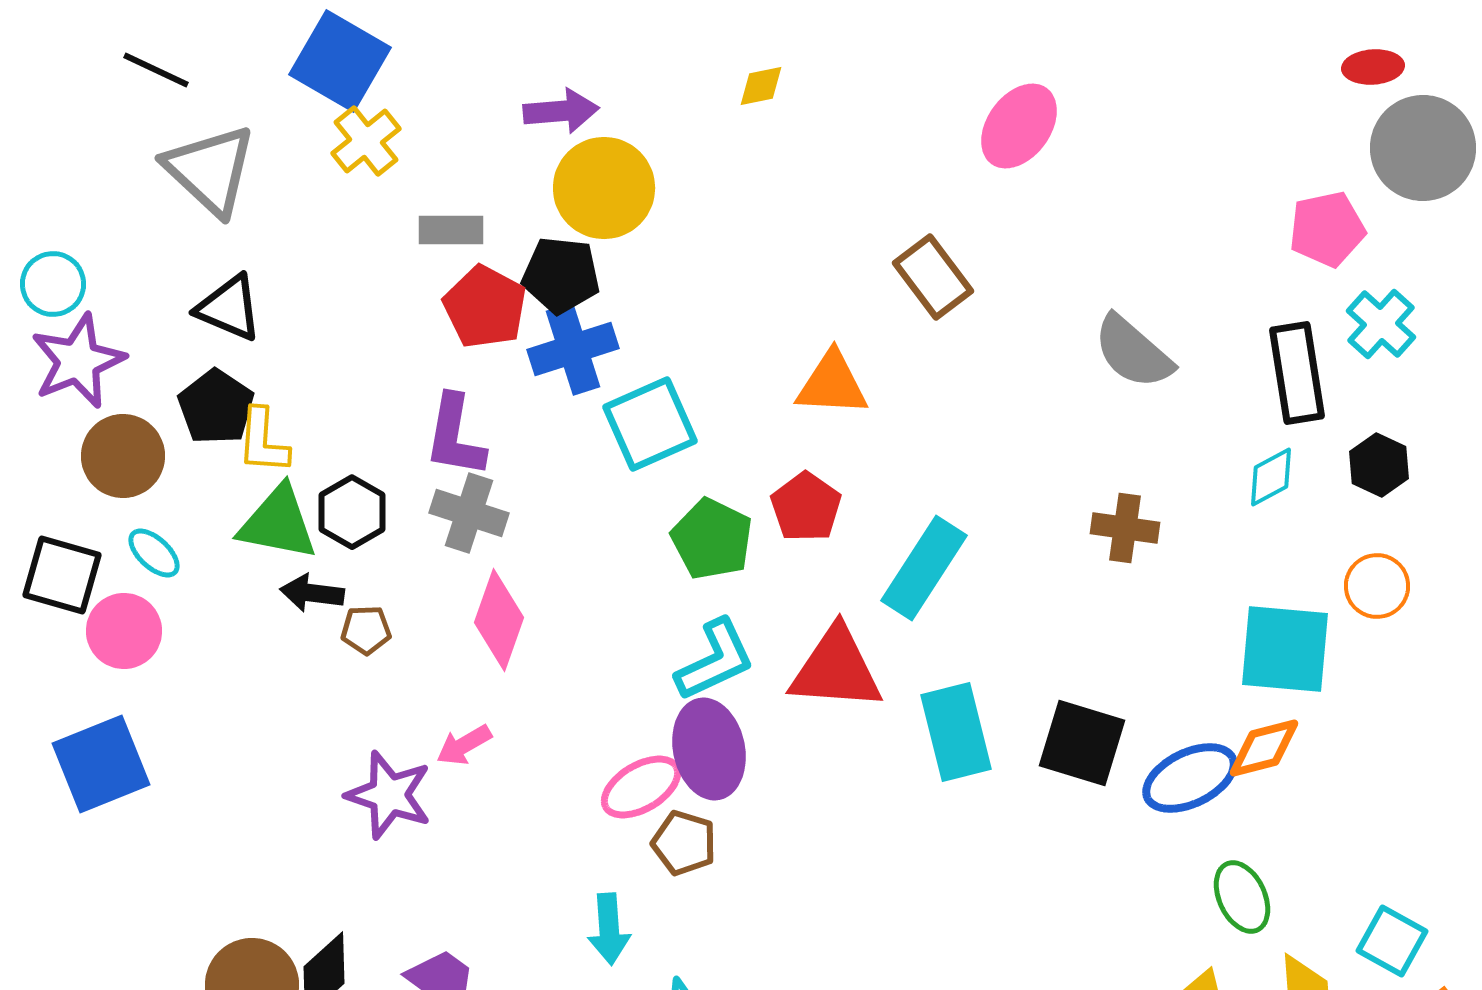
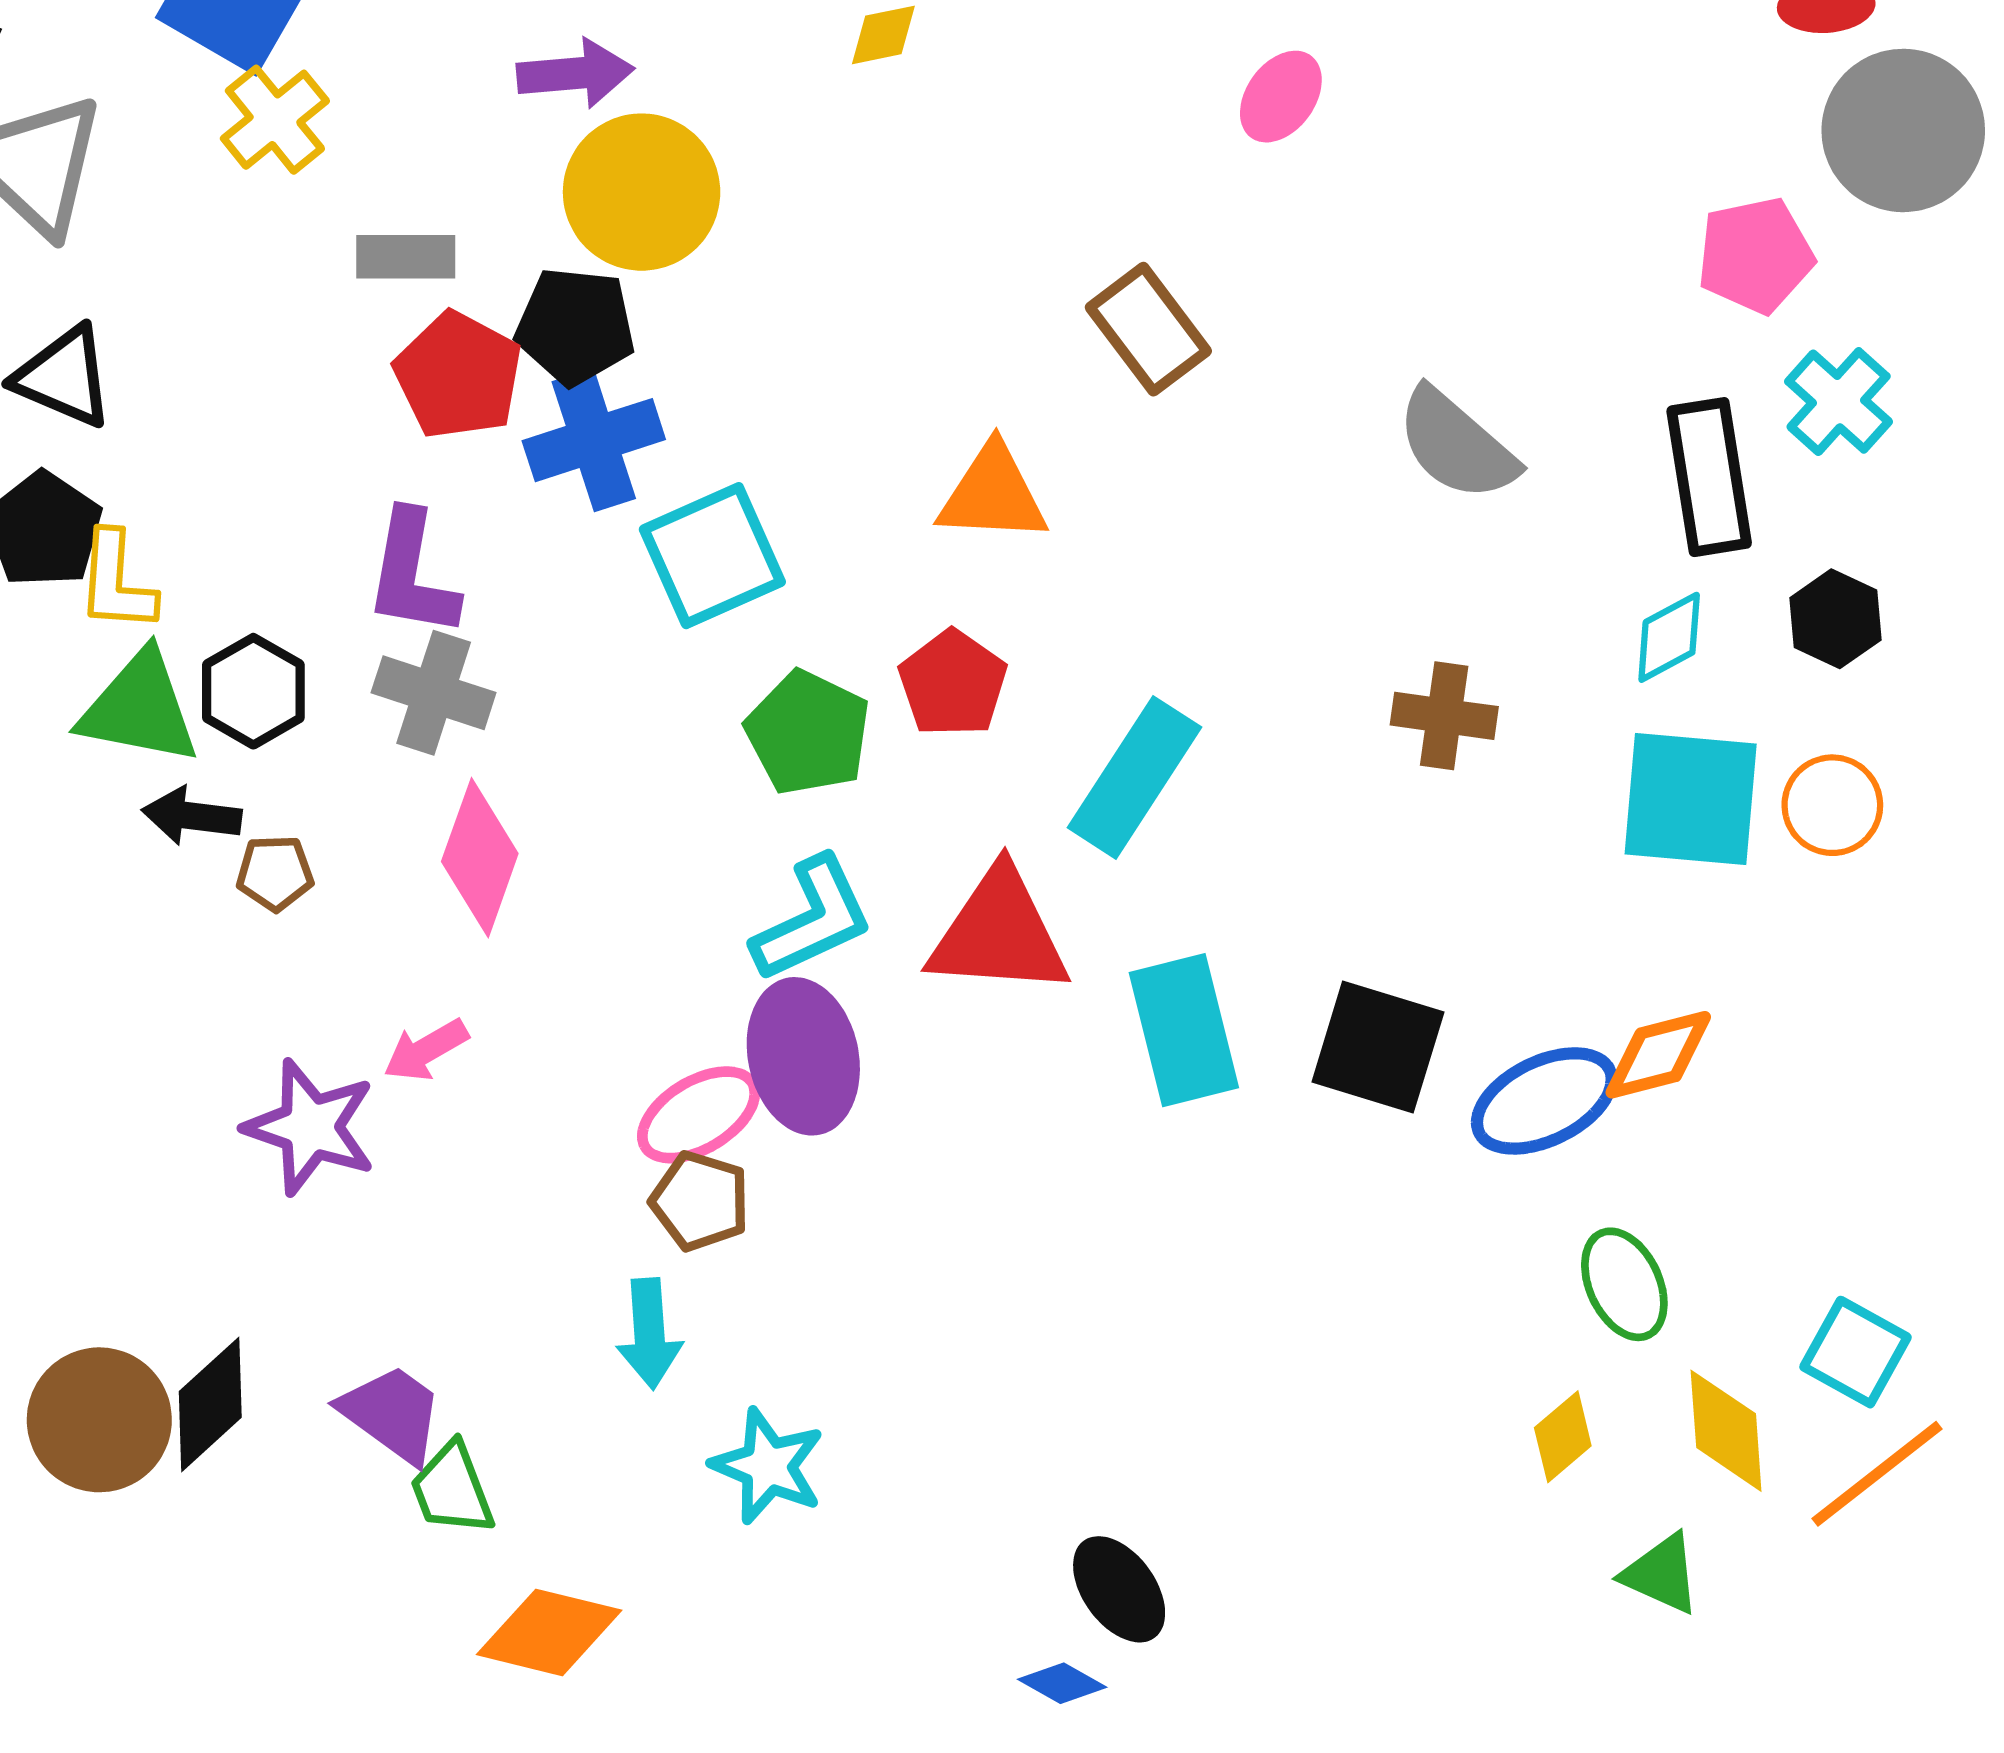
pink ellipse: (1019, 126) -> (1281, 97), size x0.7
cyan square: (1285, 649) -> (1691, 799), moved
brown pentagon: (684, 843) -> (700, 1201), moved

